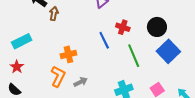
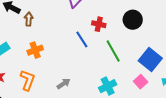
blue square: (168, 51) -> (150, 59), moved
orange cross: (68, 54) -> (35, 50), moved
orange L-shape: (58, 76) -> (28, 80), moved

